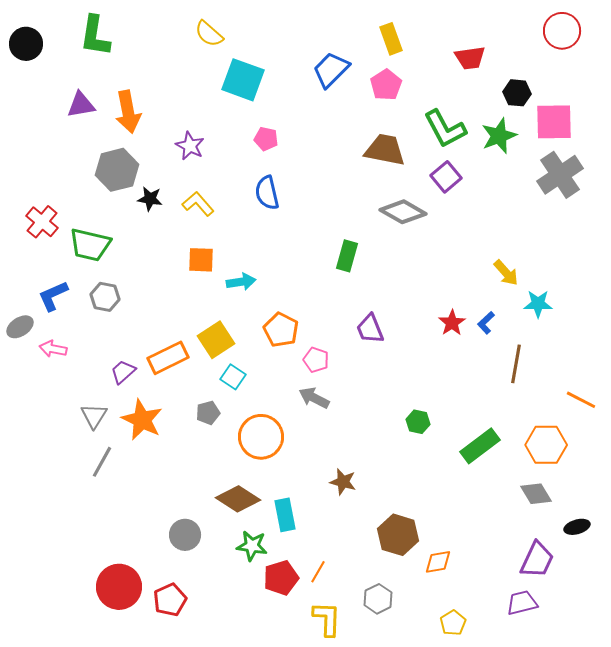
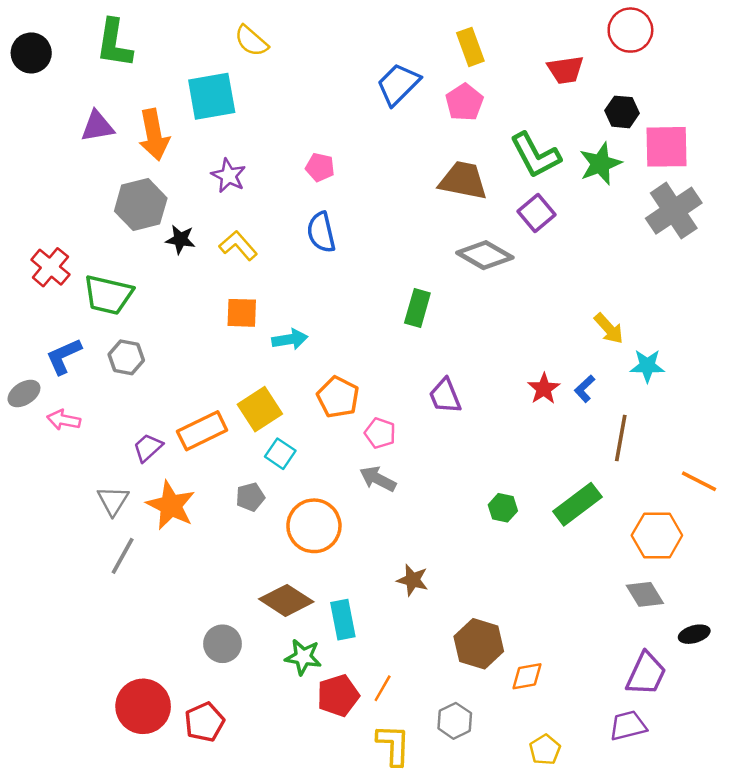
red circle: (562, 31) -> (630, 30), moved
cyan square: (243, 80) -> (212, 96), moved, turned -30
green rectangle: (480, 446) -> (577, 504), moved

